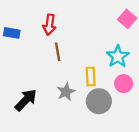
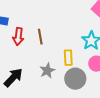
red arrow: (49, 25) -> (18, 37), moved

